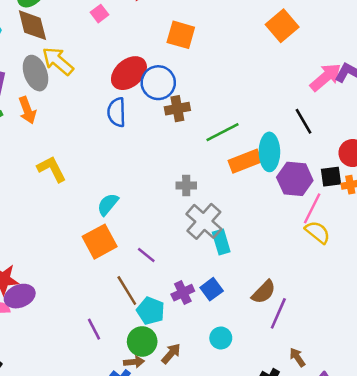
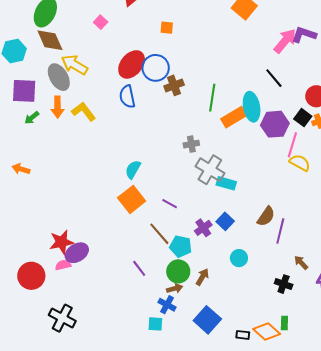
orange square: (181, 35) -> (167, 28), size x0.6
orange arrow: (27, 110) -> (57, 107), turned 30
green line: (222, 132) -> (212, 98), turned -44
yellow L-shape: (52, 169) -> (84, 112), moved
black square: (331, 177) -> (303, 118), turned -36
cyan rectangle: (221, 242) -> (226, 183), turned -48

